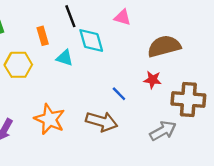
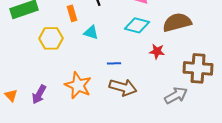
cyan diamond: (91, 40) -> (137, 25), moved, turned -60
red star: (153, 80) -> (157, 51), moved
blue line: (119, 94) -> (114, 63), moved, turned -48

